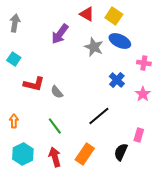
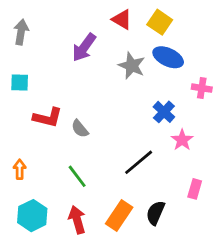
cyan square: (14, 59) -> (20, 82), turned -32
pink star: (143, 94) -> (182, 140), moved
black semicircle: (121, 152) -> (156, 213), moved

